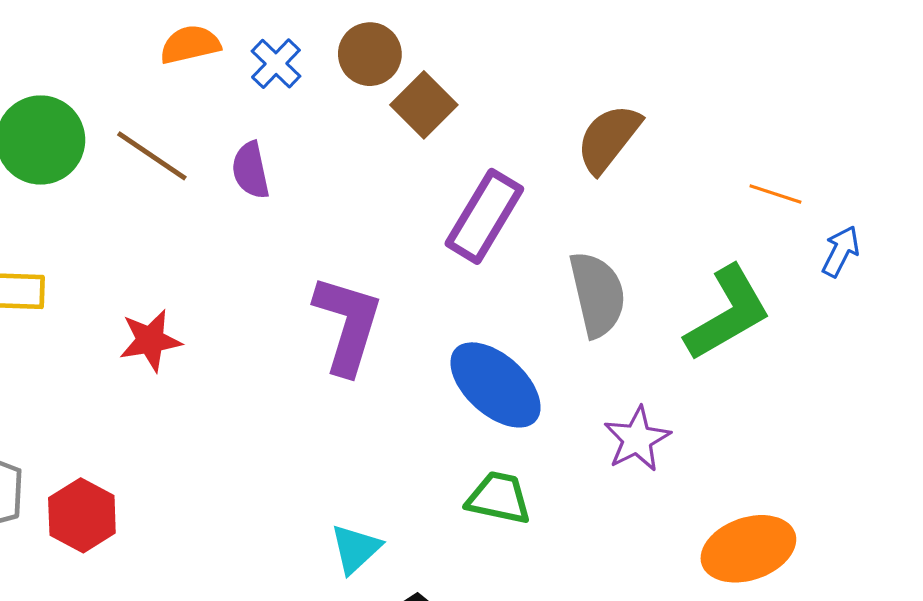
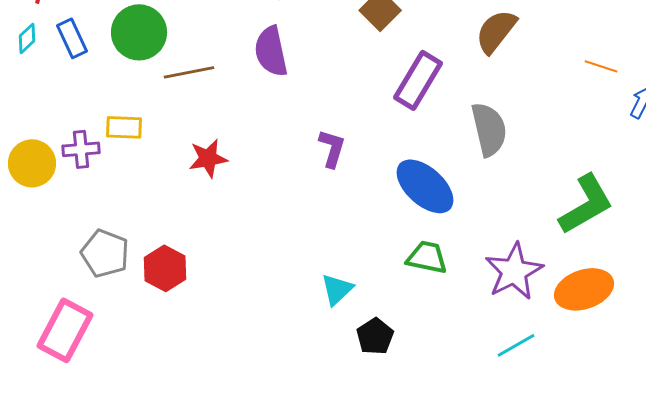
brown line: (152, 156) -> (189, 72), moved, turned -45
purple semicircle: (251, 170) -> (271, 51), size x1.4
green L-shape: (728, 313) -> (586, 204), moved
purple L-shape: (348, 325) -> (332, 148), size x0.6
purple star: (637, 439) -> (514, 271), moved, size x1.4

